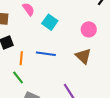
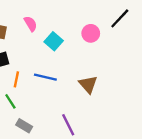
pink circle: (89, 29) -> (91, 33), moved

